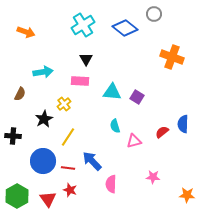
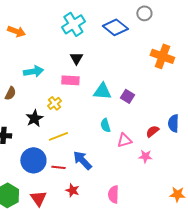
yellow line: (68, 137) -> (58, 136), turned 36
pink star: (153, 177) -> (145, 156), moved
pink semicircle: (111, 184) -> (113, 194), moved
red star: (70, 190) -> (72, 190), moved

